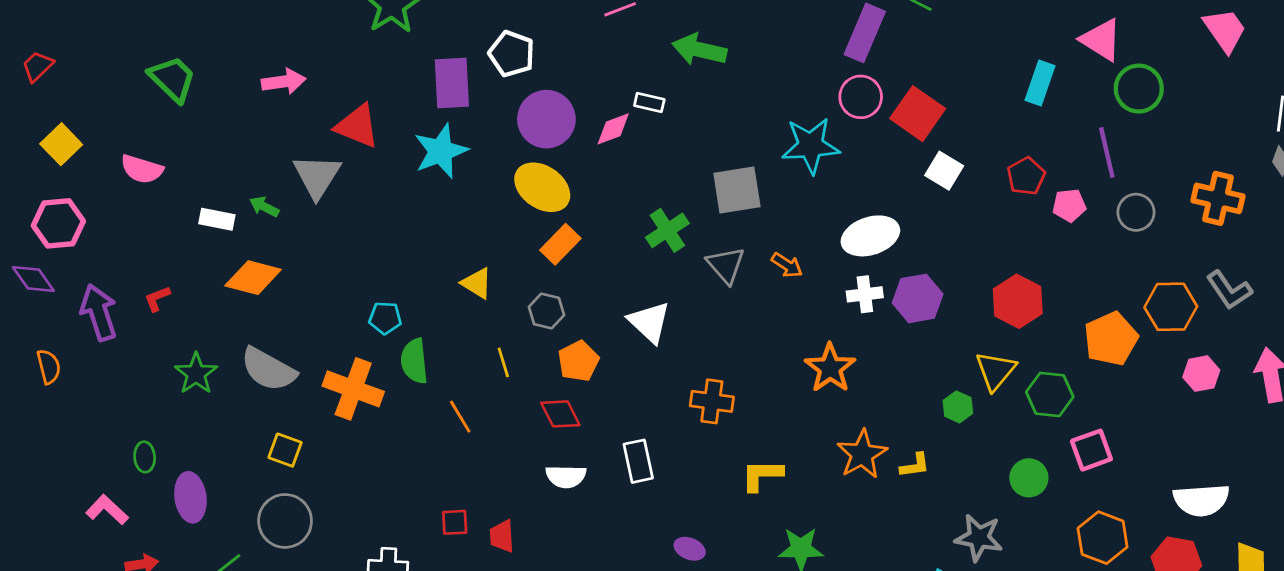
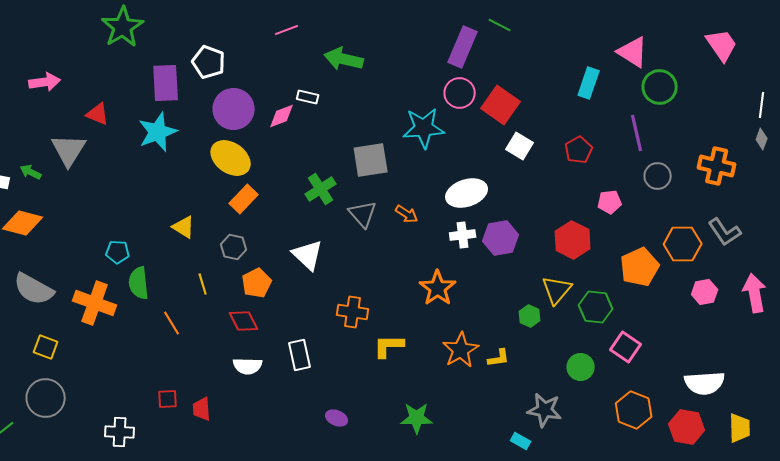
red triangle: (357, 126) -> (98, 114), size x0.7
pink pentagon: (1069, 205) -> (610, 202), moved
pink square: (1091, 450) -> (626, 347), turned -36
yellow L-shape: (762, 475) -> (389, 346), moved

